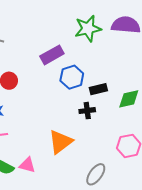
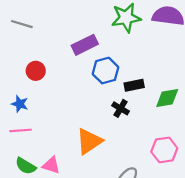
black cross: (87, 111) -> (121, 108), turned 35

